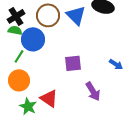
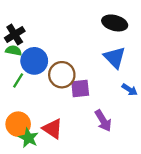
brown circle: (48, 15) -> (62, 75), moved
blue triangle: (76, 15) -> (115, 57), moved
orange circle: (19, 80) -> (18, 124), moved

